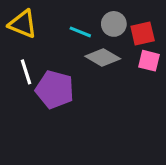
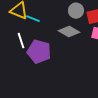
cyan line: (80, 32) -> (33, 19), moved

